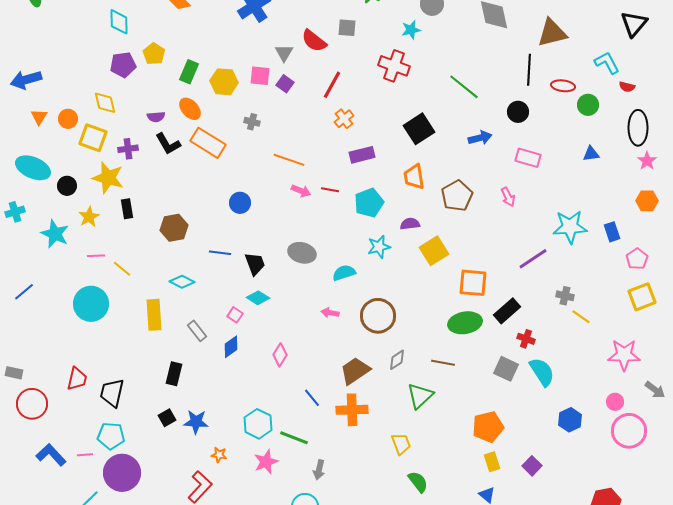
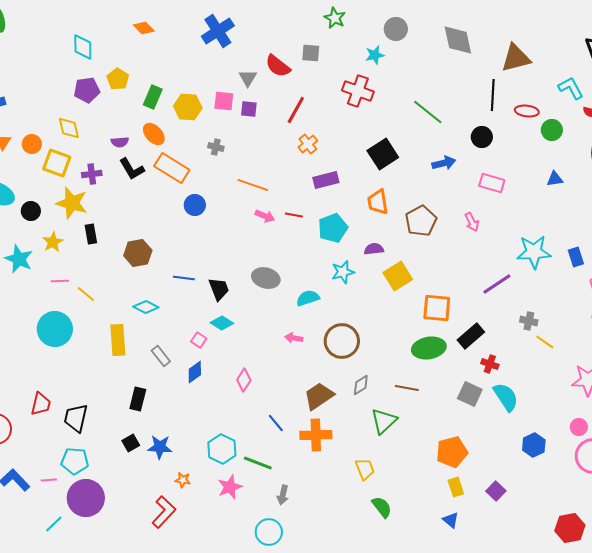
purple square: (285, 84) -> (249, 109), turned -30
blue circle: (240, 203) -> (195, 205), moved

